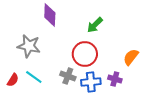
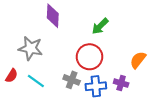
red semicircle: (13, 80) -> (12, 76), moved

